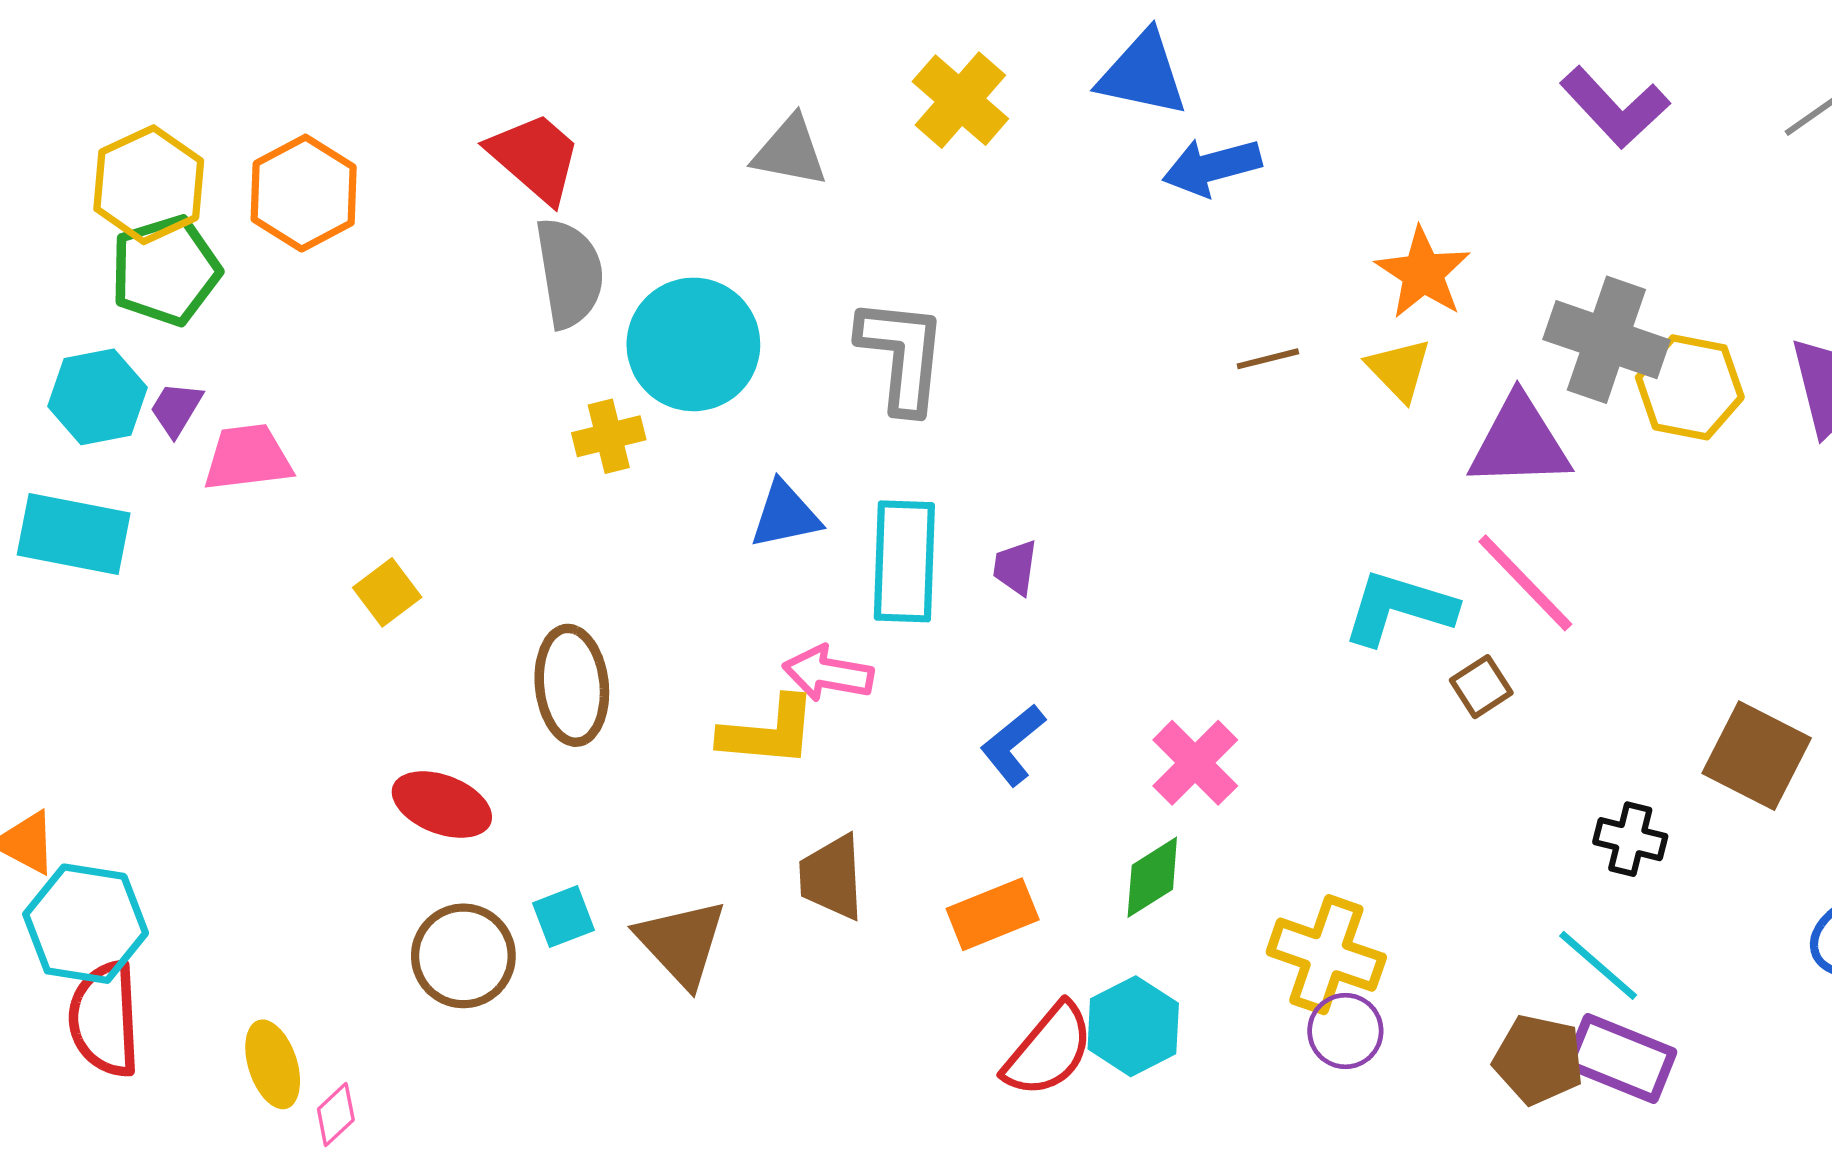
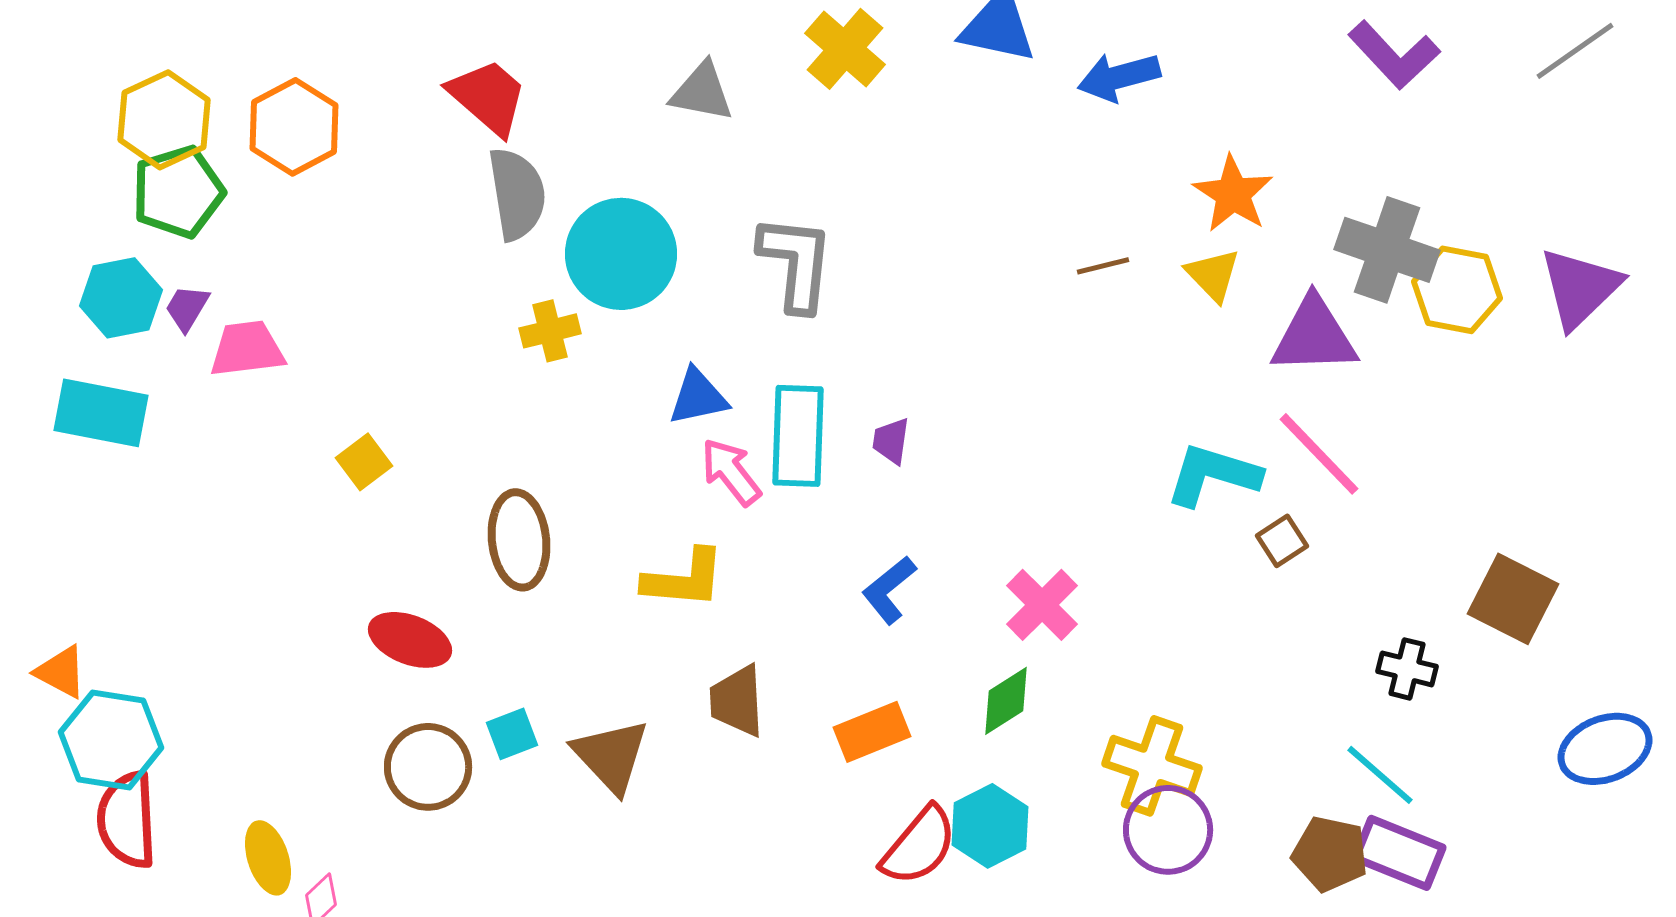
blue arrow: (1212, 167) -> (1119, 77), moved
pink arrow: (828, 673) -> (731, 472), moved, turned 42
purple circle: (1345, 1031) -> (1168, 830), size x1.4

